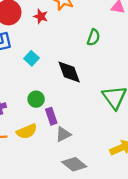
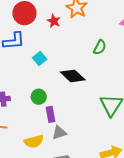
black diamond: (69, 72) -> (73, 76), turned -35
yellow semicircle: (27, 131) -> (34, 141), moved

